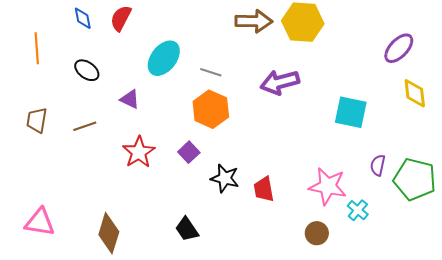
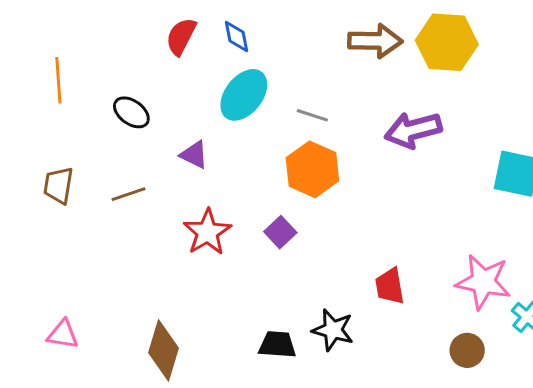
blue diamond: (83, 18) -> (236, 36), moved
black star: (225, 178) -> (333, 330), moved
pink triangle: (40, 222) -> (63, 334), size x0.7
black trapezoid: (187, 229) -> (277, 345), turned 128

